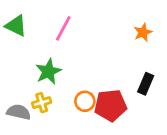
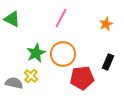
pink line: (63, 28) -> (61, 18), moved
orange circle: (85, 101) -> (63, 54), moved, size x1.6
yellow cross: (42, 103) -> (31, 76), turned -32

